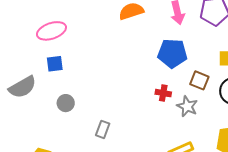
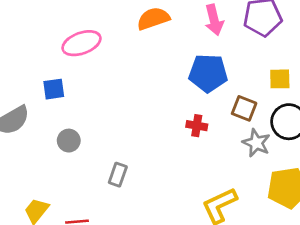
pink ellipse: (51, 31) -> (81, 43), moved
gray star: (187, 106) -> (256, 143), moved

